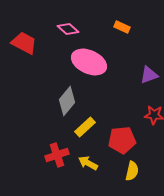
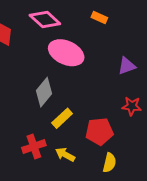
pink diamond: (68, 29) -> (45, 19), size x1.4

